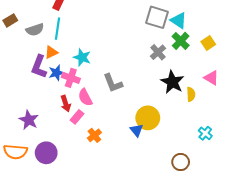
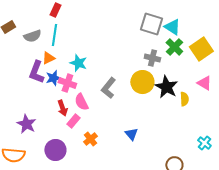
yellow square: (208, 43) -> (201, 49), size x1.6
gray cross: (158, 52) -> (152, 58), turned -35
gray L-shape: (113, 83) -> (108, 88), turned 60
yellow circle: (148, 118) -> (142, 82), moved
cyan cross: (205, 133) -> (204, 143), moved
purple circle: (46, 153) -> (55, 150), moved

